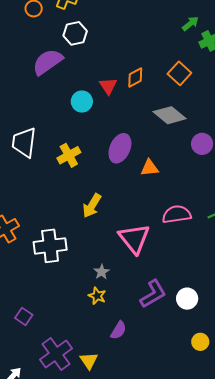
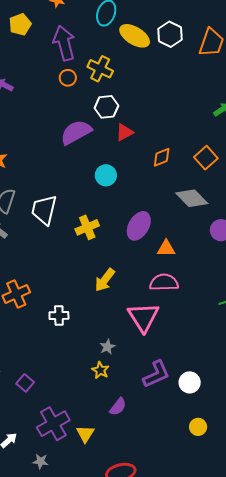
red triangle: (108, 86) -> (124, 132), moved, turned 30
pink semicircle: (177, 214) -> (164, 282), moved
white cross: (50, 246) -> (59, 316), size x0.6

